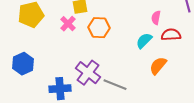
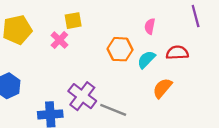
pink semicircle: (156, 18) -> (150, 26), moved
orange hexagon: (99, 28) -> (120, 49), moved

